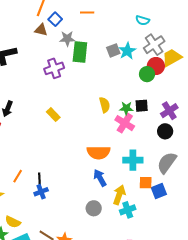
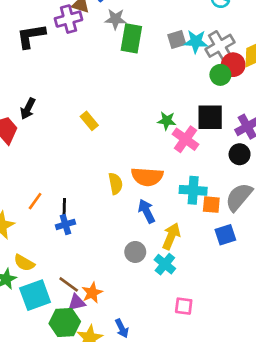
gray cross: (154, 45) -> (220, 46), moved
cyan star: (127, 51) -> (196, 42), turned 30
purple cross: (54, 68) -> (69, 19), moved
yellow semicircle: (105, 105) -> (116, 184), moved
black square: (142, 106) -> (210, 117), size x1.5
green star: (126, 108) -> (167, 121), moved
orange square: (146, 183) -> (211, 205), moved
cyan cross: (128, 210) -> (165, 264), moved, turned -35

